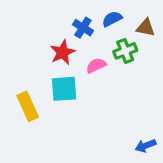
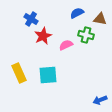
blue cross: (83, 28) -> (31, 19), moved
green cross: (125, 51) -> (86, 35), turned 35
cyan square: (64, 89) -> (48, 75), moved

